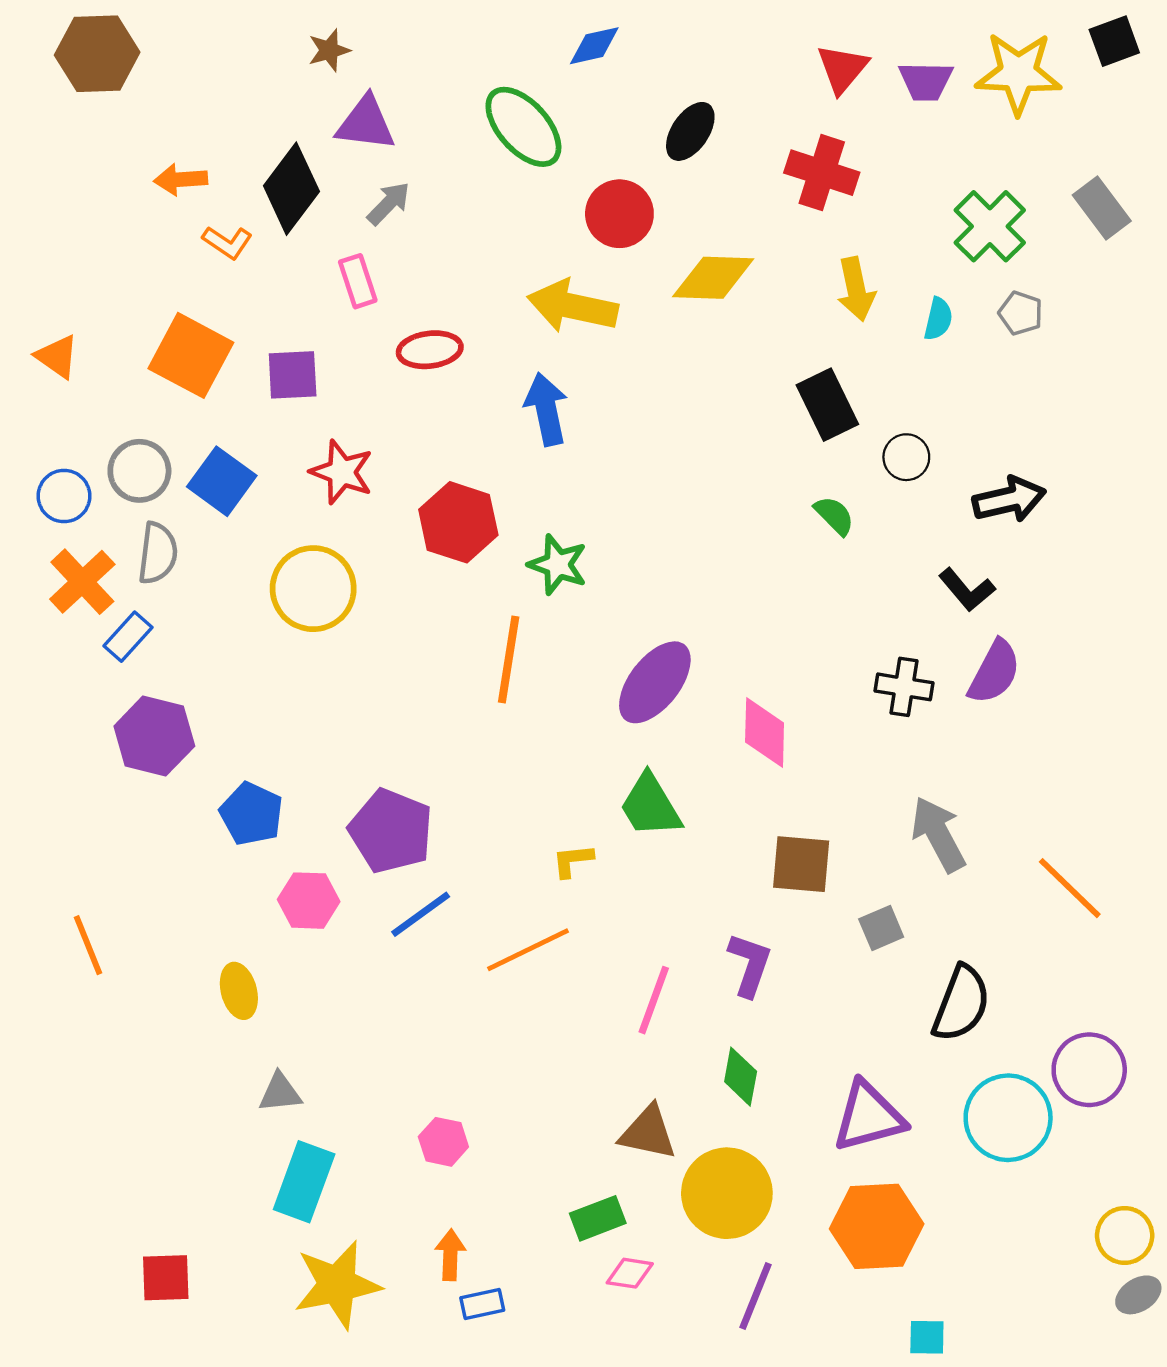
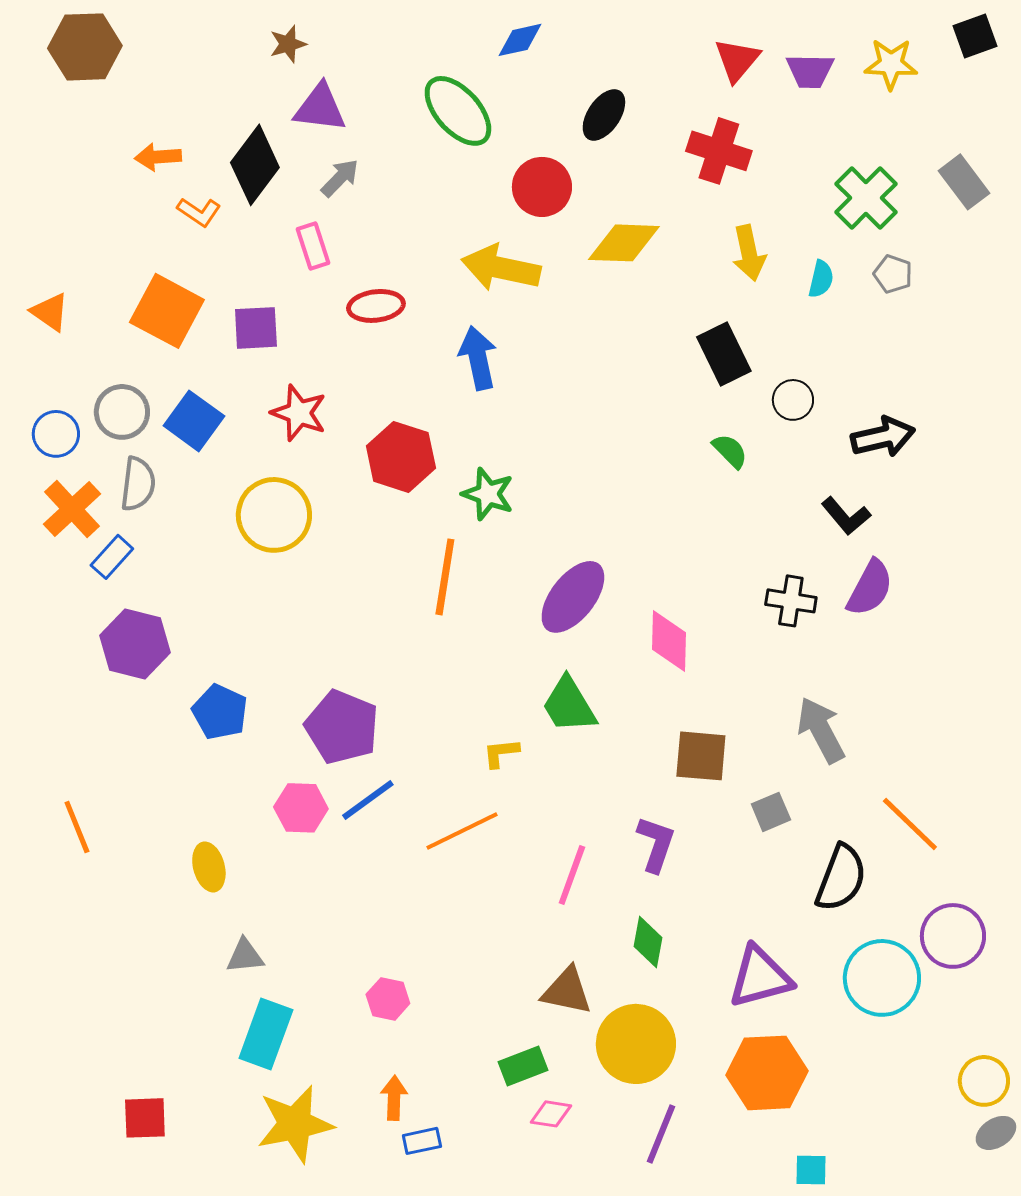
yellow star: (1018, 73) -> (891, 64), size x0.7
orange line: (1070, 888) -> (910, 824), moved
pink hexagon: (309, 901) -> (301, 808), moved

